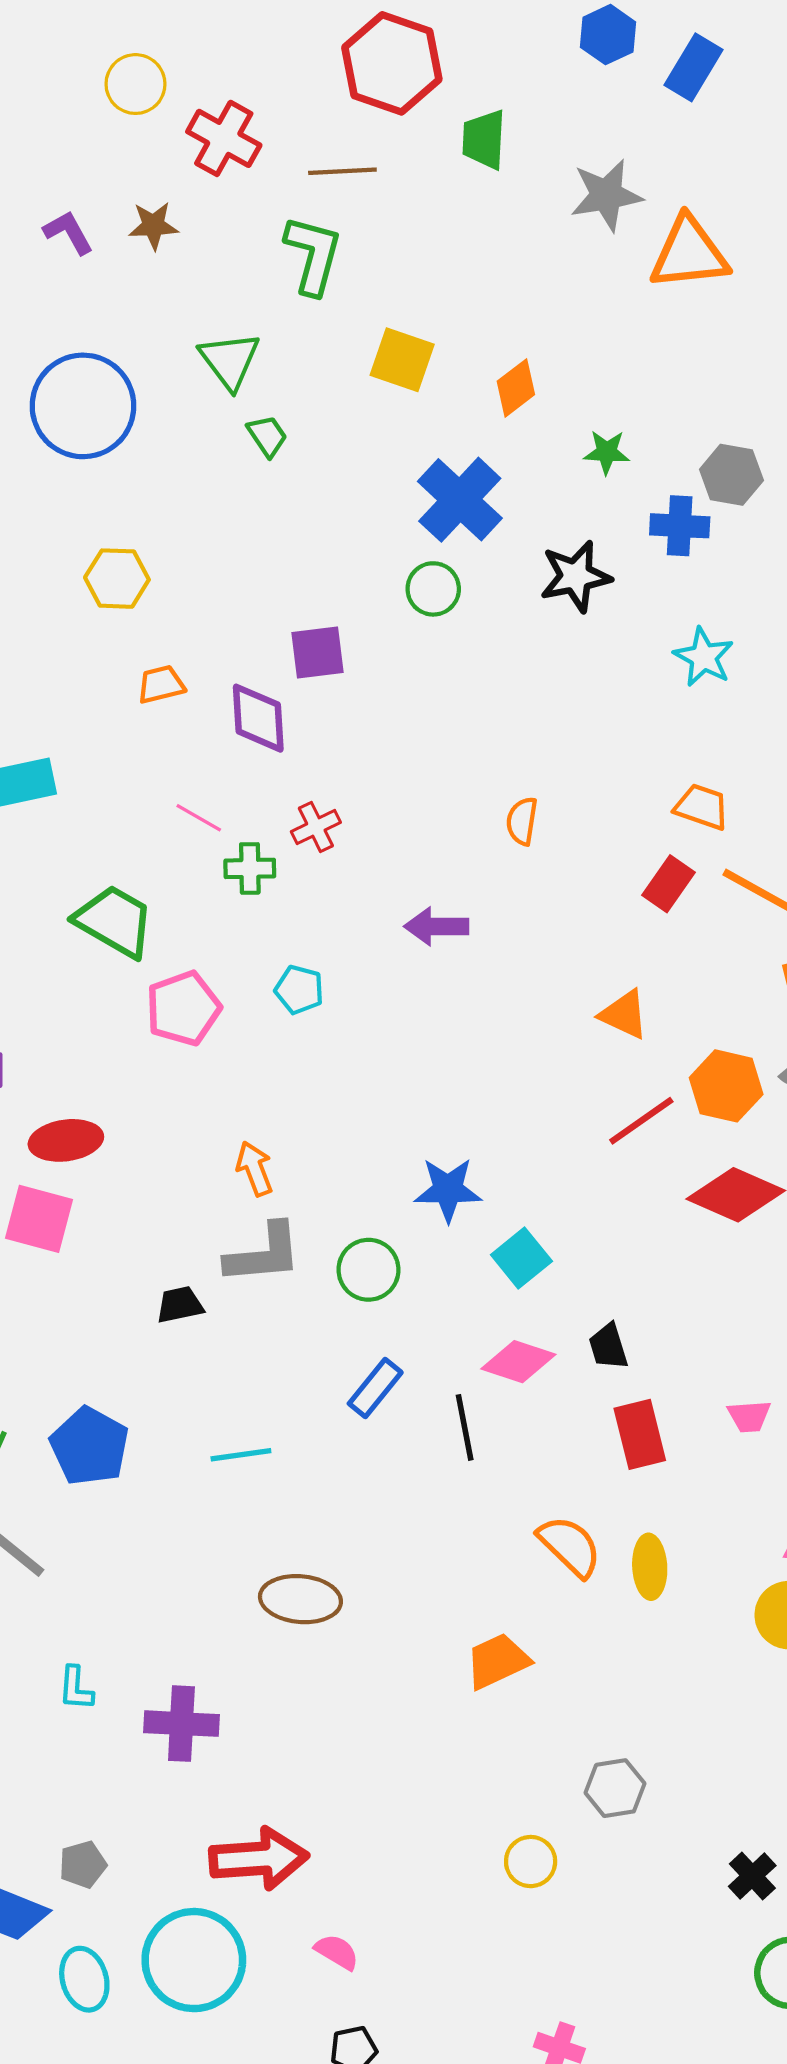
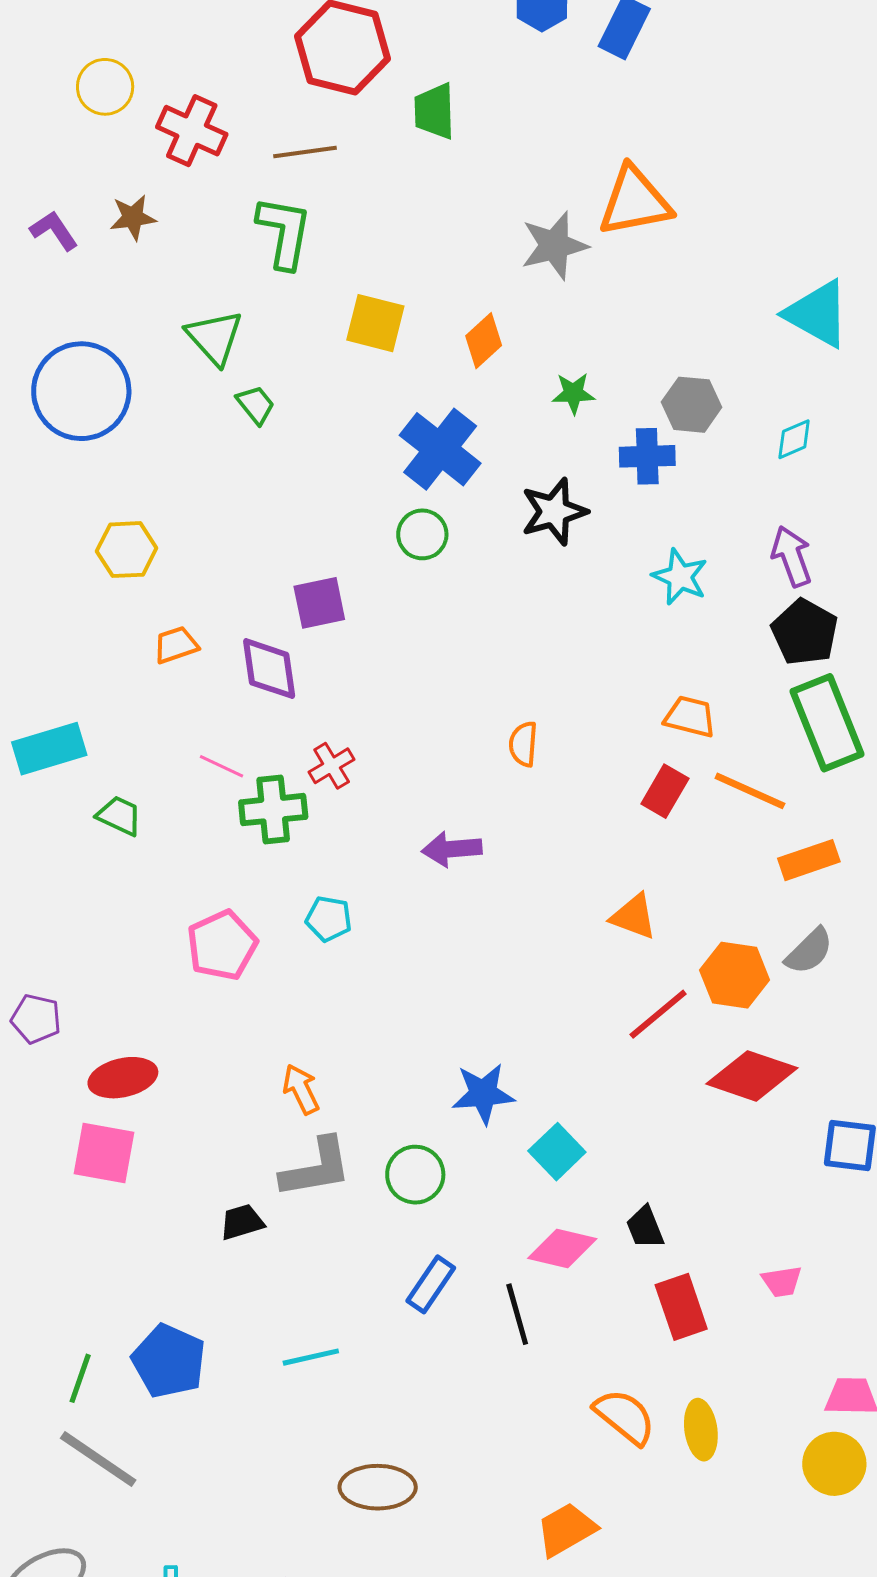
gray star: (606, 195) -> (554, 246), moved
green cross: (250, 868) -> (273, 810), size x1.4
green trapezoid: (114, 921) -> (119, 816), moved, size x0.6

